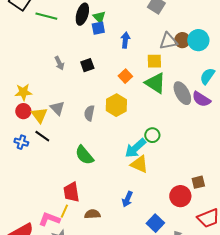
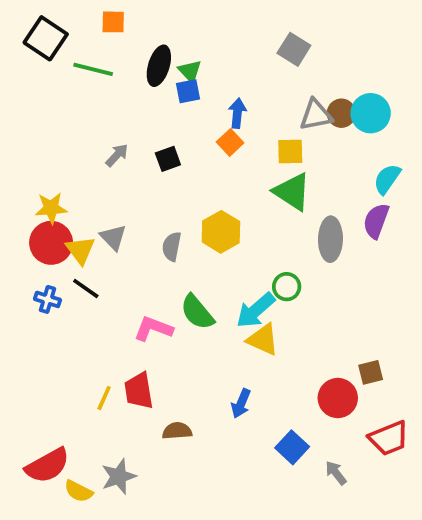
gray arrow: (59, 63) -> (117, 155), turned -112
orange square: (125, 76) -> (230, 142), moved
gray ellipse: (182, 93) -> (330, 239), moved, turned 30
purple semicircle: (201, 99) -> (376, 221), turned 78
red circle: (23, 111) -> (51, 243), size x1.5
green semicircle: (84, 155) -> (197, 312), moved
yellow line: (64, 211) -> (104, 398), moved
pink L-shape: (49, 219) -> (153, 329), moved

